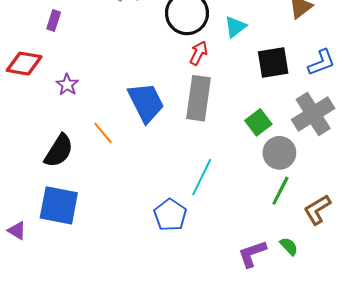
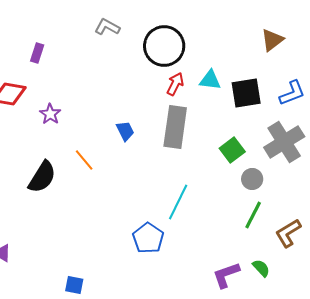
cyan triangle: (235, 27) -> (210, 80), moved, turned 45
blue trapezoid: (146, 102) -> (125, 131), size x0.5
gray circle: (279, 153) -> (252, 179), size x0.7
blue square: (59, 205) -> (74, 285), moved, size x0.5

